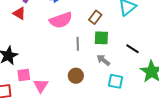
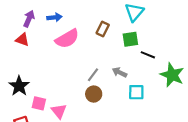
green square: (101, 38) -> (130, 39), moved
gray line: (78, 44) -> (93, 75), moved, turned 48
pink square: (24, 75) -> (39, 103), turned 32

